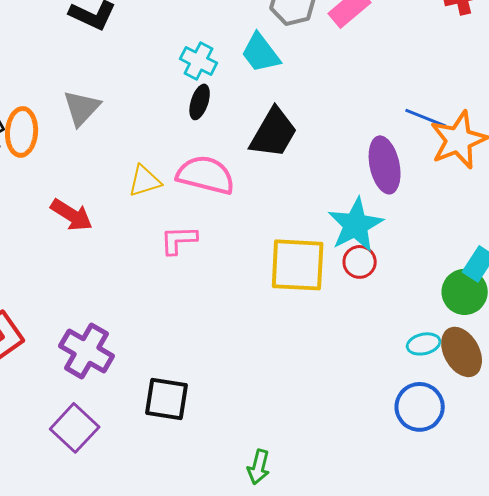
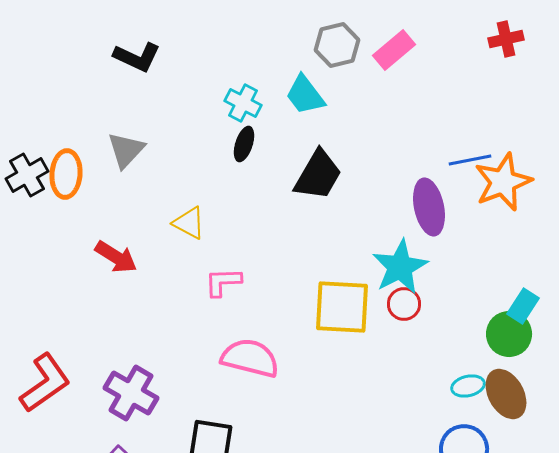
blue line: (426, 118) -> (470, 160), turned -33
pink semicircle: (206, 175) -> (250, 358), moved
yellow triangle: (145, 181) -> (189, 223), turned 45

